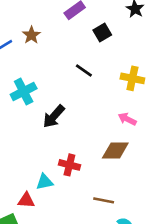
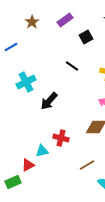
brown star: (31, 35) -> (32, 22), moved
red triangle: (26, 200) -> (28, 165), turned -32
brown line: (104, 200) -> (87, 165), turned -42

